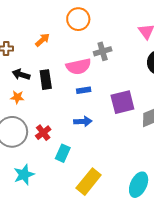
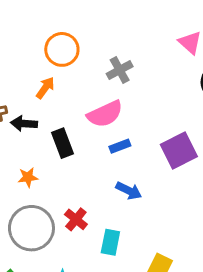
orange circle: (78, 19) -> (62, 49), moved
gray cross: (103, 51) -> (120, 70), moved
black arrow: (21, 75) -> (24, 124), moved
blue arrow: (83, 121) -> (129, 191), turned 42

